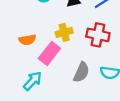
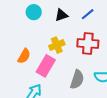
orange semicircle: (27, 40) -> (24, 56), turned -42

